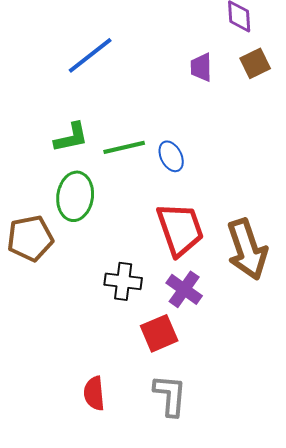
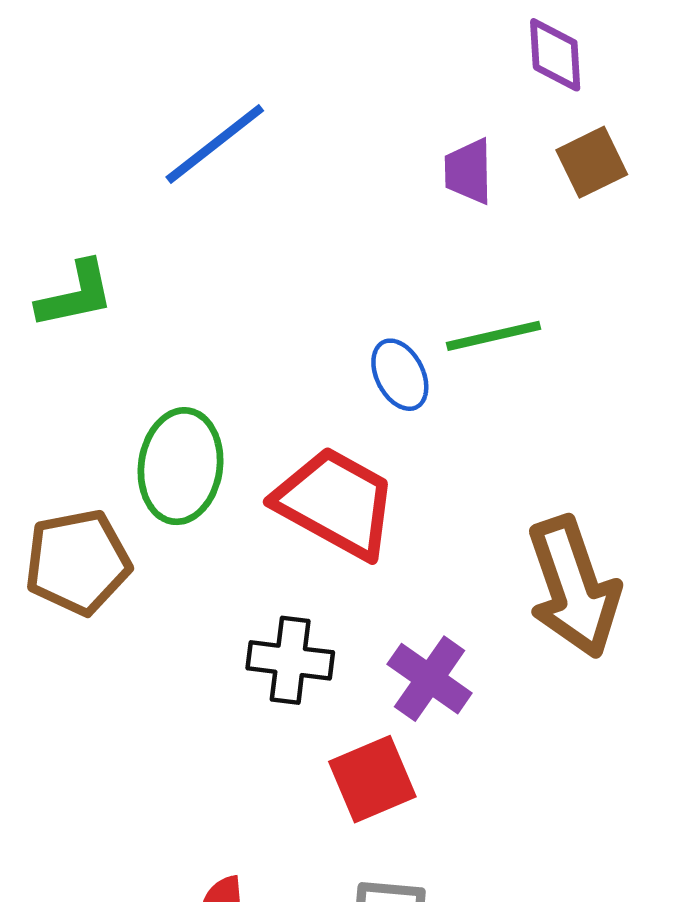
green L-shape: (71, 137) -> (75, 295), moved
green line: (124, 147) -> (494, 336), moved
red trapezoid: (180, 229) -> (336, 503), moved, turned -42

